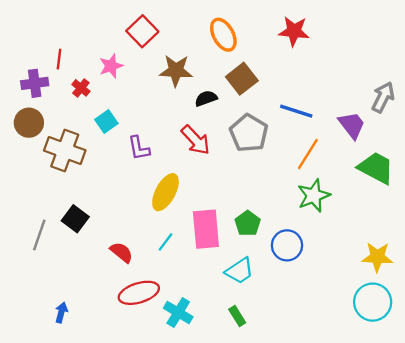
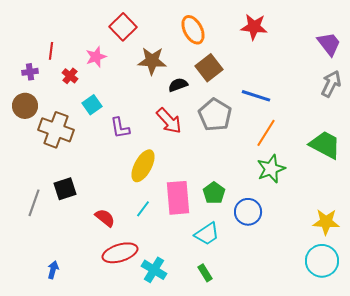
purple cross: (35, 83) -> (30, 72), size x0.7
purple trapezoid: (352, 125) -> (329, 44), moved
black square: (75, 219) -> (65, 189), turned 35

